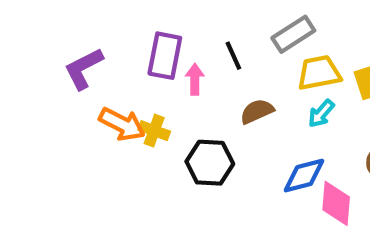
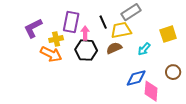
yellow trapezoid: (319, 73) -> (121, 30), moved
yellow cross: (154, 131) -> (56, 39), moved, turned -32
black hexagon: (210, 163) -> (86, 50), moved

